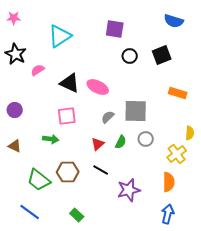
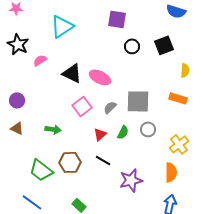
orange rectangle: (178, 93) -> (178, 98), moved
pink square: (67, 116) -> (82, 106), moved, turned -30
yellow semicircle: (190, 133) -> (185, 70), moved
brown triangle: (15, 146) -> (17, 128), moved

